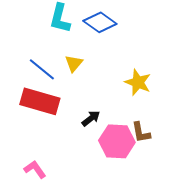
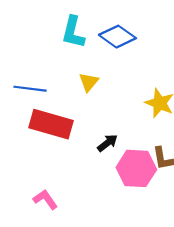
blue line: (42, 69) -> (30, 89), moved, turned -32

